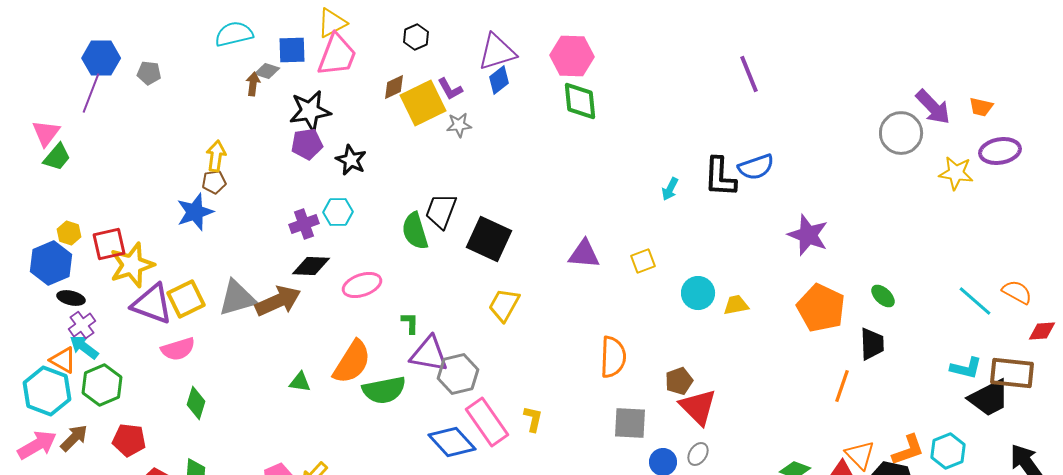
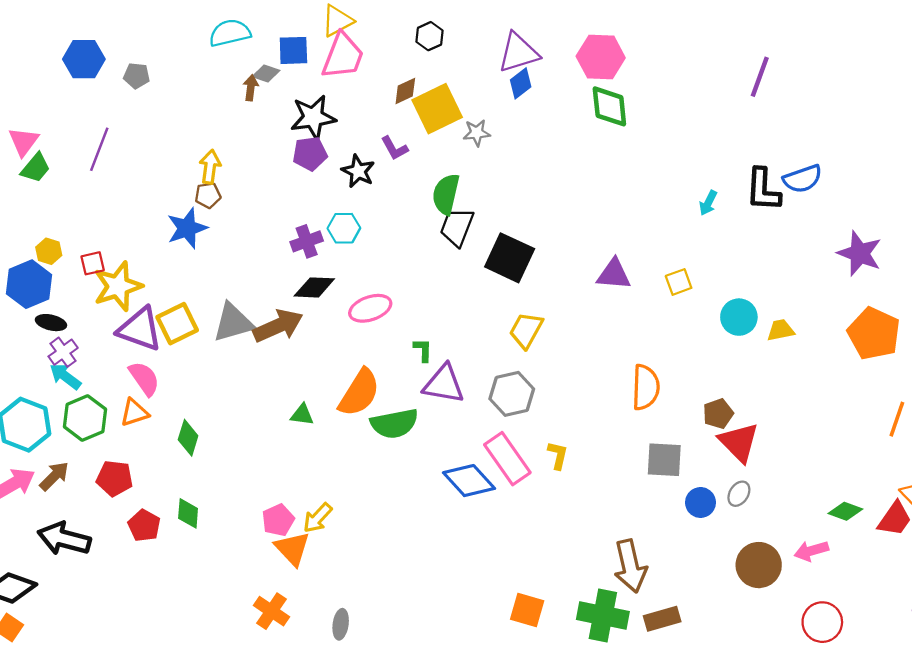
purple line: (749, 74) -> (760, 77), moved, turned 42
purple L-shape: (450, 89) -> (394, 148), moved
purple line: (91, 93) -> (99, 149), moved
green semicircle: (415, 231) -> (446, 194), moved, turned 30
red square: (109, 244) -> (93, 263), size x0.7
pink semicircle: (178, 349) -> (144, 379), moved, turned -108
orange triangle: (63, 360) -> (134, 413), moved, turned -48
gray hexagon: (458, 374) -> (512, 394), moved

